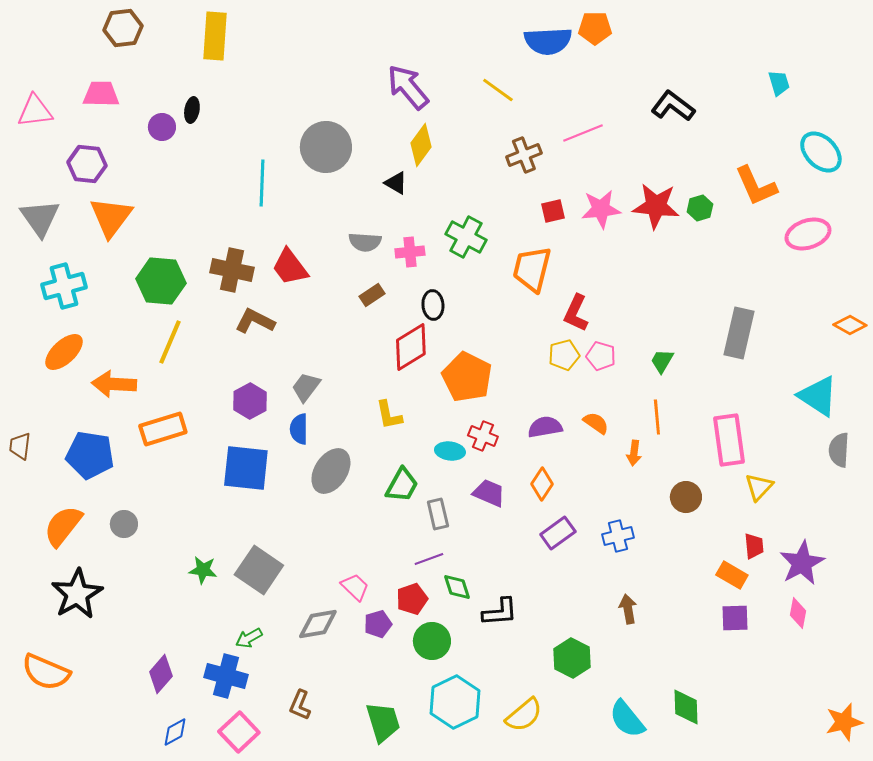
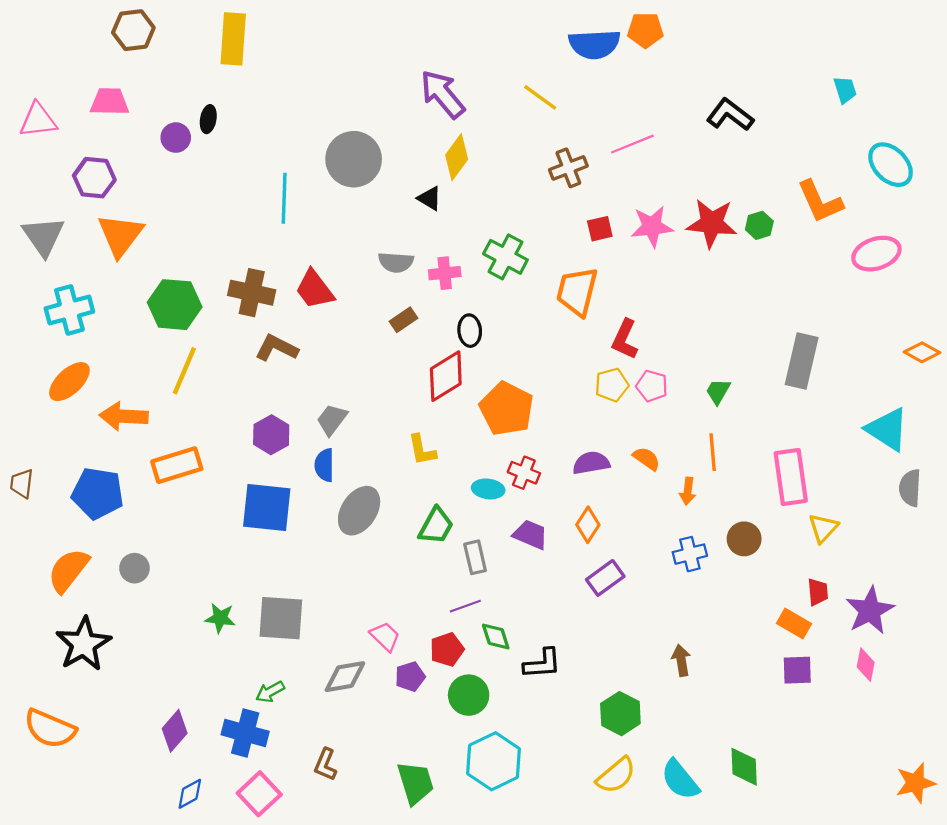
blue cross: (618, 536) -> (690, 554), moved
gray square: (259, 570) -> (281, 618), turned -30
yellow semicircle: (524, 715) -> (616, 775), moved

